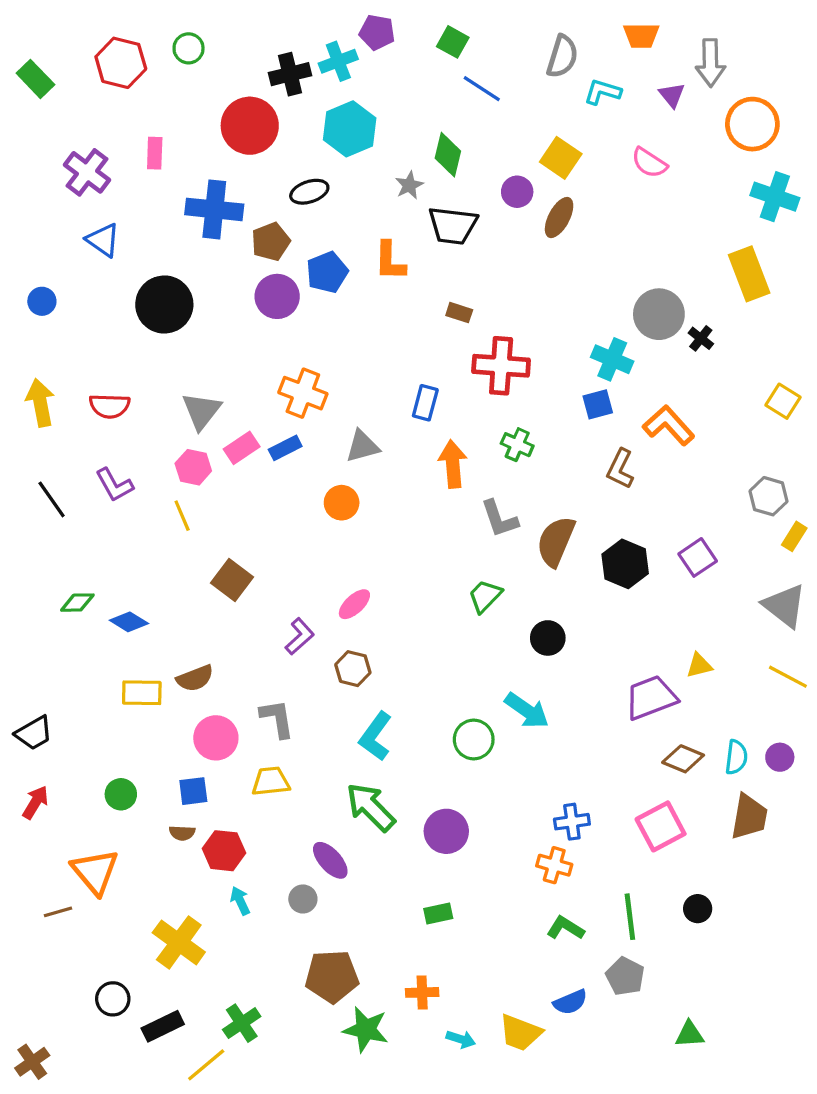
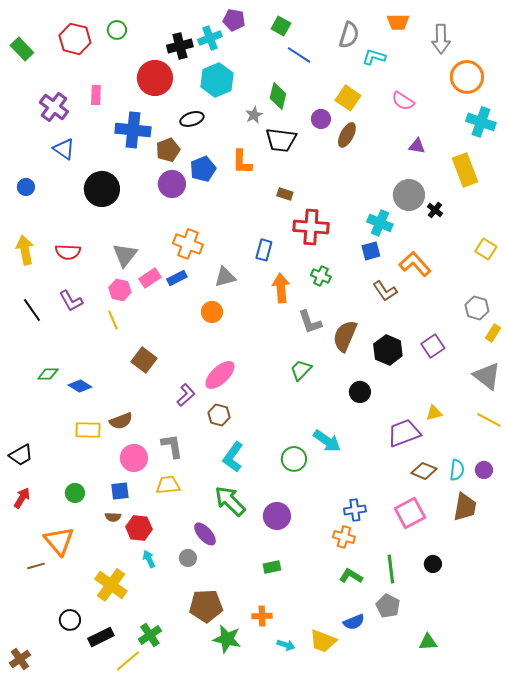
purple triangle: (672, 95) -> (417, 146), moved, turned -42
brown L-shape: (620, 469) -> (385, 291), turned -60
pink ellipse: (354, 604) -> (220, 375), size x1.5
black circle: (548, 638) -> (360, 392), moved

